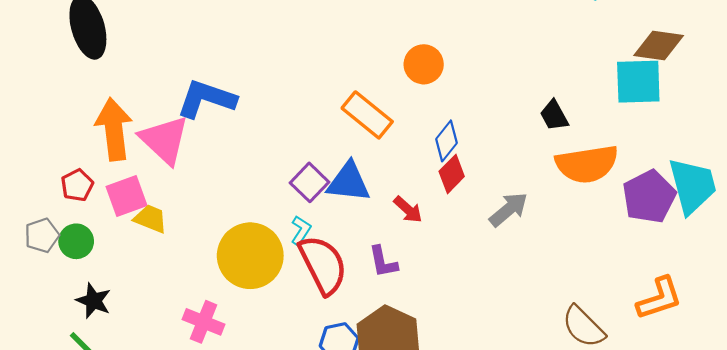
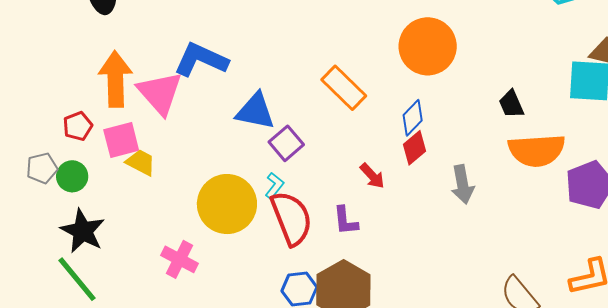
orange circle: (424, 64) -> (428, 46), moved, size x1.6
blue triangle: (349, 182) -> (255, 111), moved
gray arrow: (509, 209) -> (463, 184), turned 114
black star: (94, 301) -> (83, 231), size x1.4

